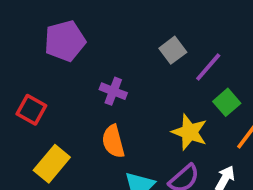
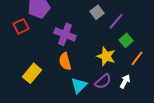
purple cross: (113, 91) -> (65, 34), size x1.5
red square: (31, 110) -> (21, 26), moved, turned 35

